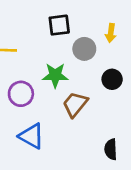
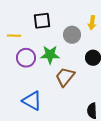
black square: (59, 25) -> (42, 21), moved
purple circle: (21, 94) -> (26, 58), moved

